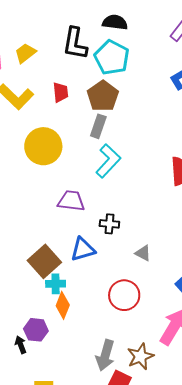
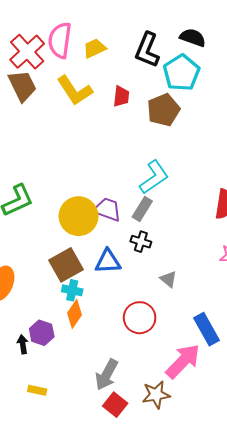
gray rectangle: (98, 126) -> (142, 209), moved
yellow circle: (43, 146) -> (79, 216), moved
brown star: (140, 356) -> (156, 395), moved

